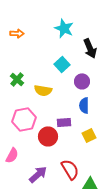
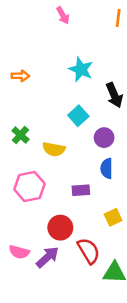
yellow square: (89, 135) -> (113, 217), moved
red circle: (48, 136) -> (60, 228), moved
pink semicircle: (12, 155) -> (19, 252), moved, turned 77

